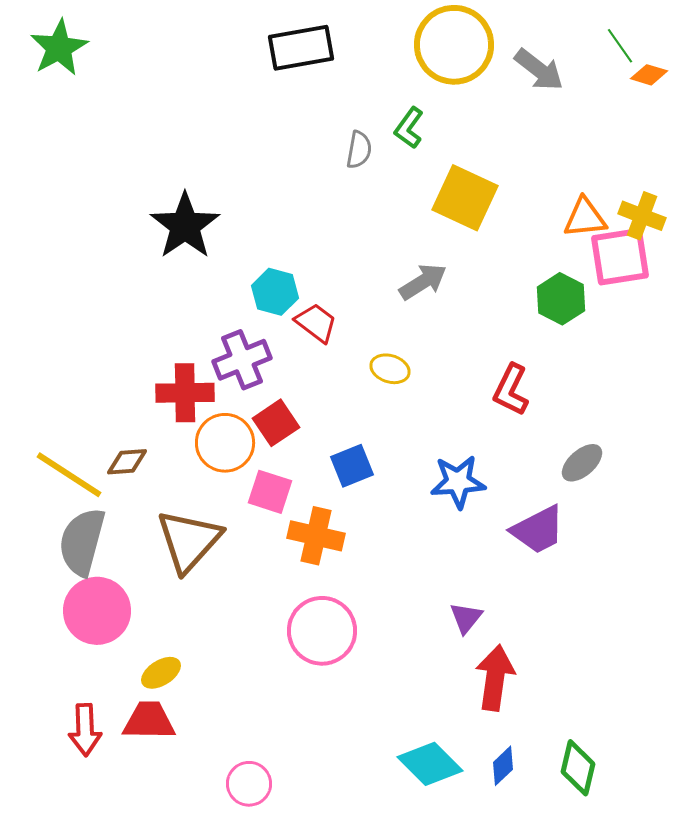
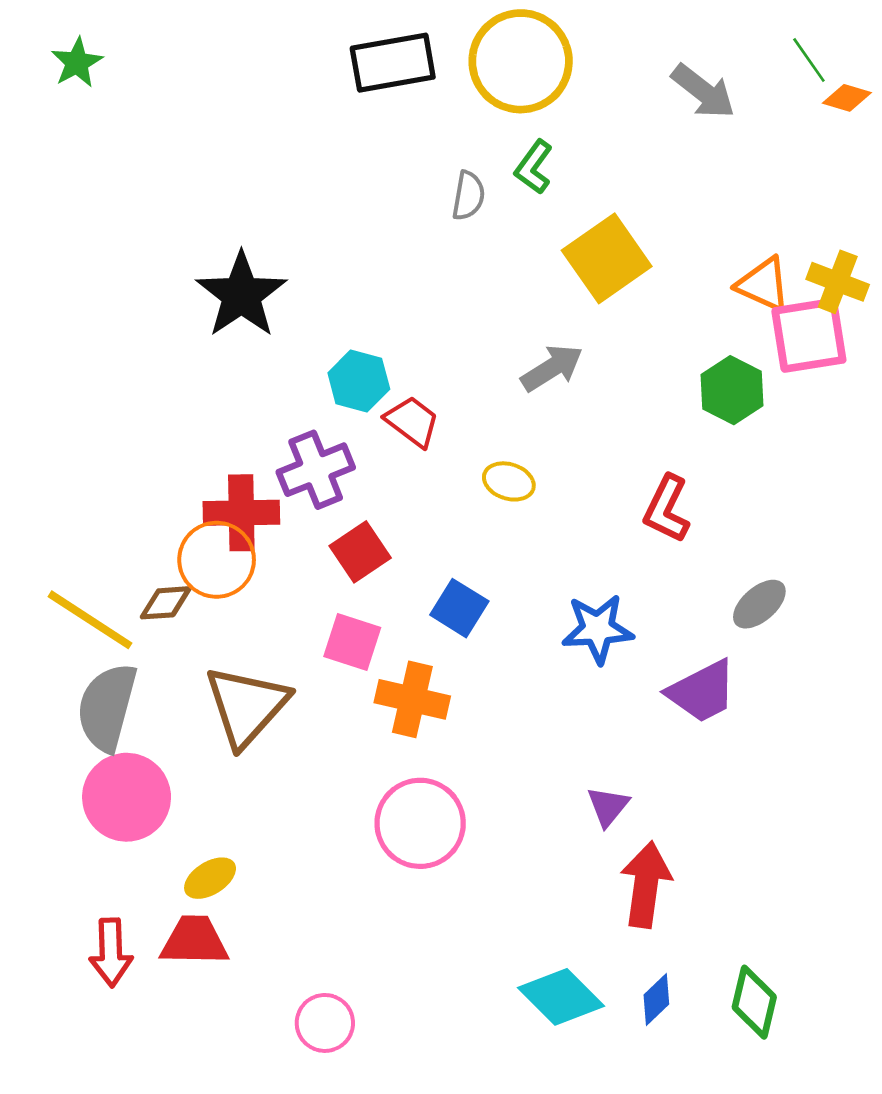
yellow circle: (454, 45) -> (521, 61), moved
green star: (59, 48) -> (77, 63), size x0.7
yellow square: (465, 198) -> (607, 258), turned 30
orange triangle: (585, 218) -> (763, 284), turned 30
orange circle: (225, 443) -> (217, 560), moved
blue square: (352, 466) -> (459, 608), turned -36

